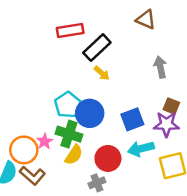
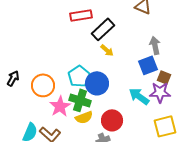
blue square: (132, 119) -> (148, 65), moved
pink star: (45, 141) -> (60, 106), size x1.5
cyan arrow: (141, 149) -> (139, 96), moved, turned 50
orange circle: (24, 150) -> (43, 85), moved
yellow semicircle: (74, 155) -> (84, 117), turned 36

